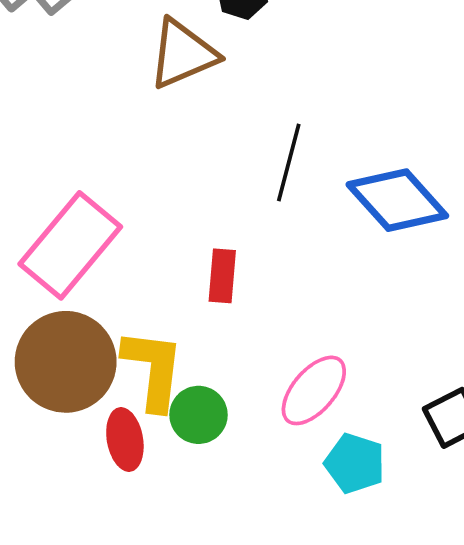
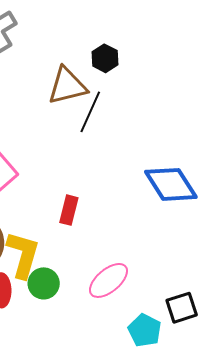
black line: (289, 162) -> (90, 112), moved
cyan pentagon: (355, 463) -> (145, 330), moved

